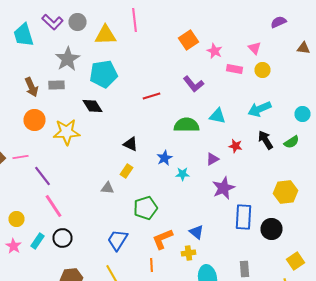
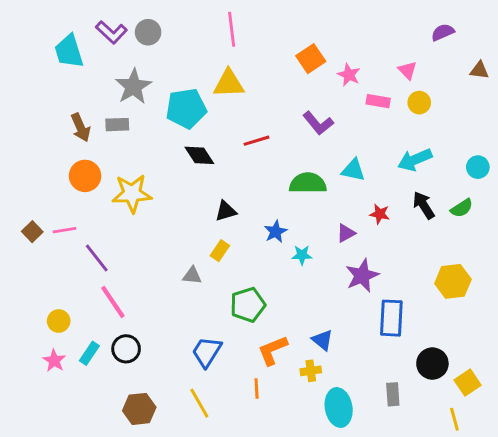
yellow triangle: (106, 35) -> (229, 84), moved
black diamond: (92, 106) -> (199, 155), moved
black triangle: (130, 144) -> (226, 211), turned -42
black circle: (272, 229) -> (432, 364), moved

